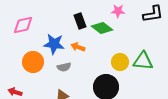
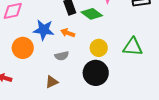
yellow circle: (120, 62) -> (99, 48), moved
gray semicircle: (64, 67) -> (62, 56), moved

